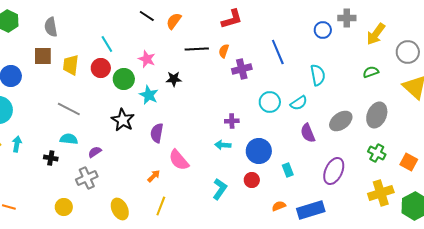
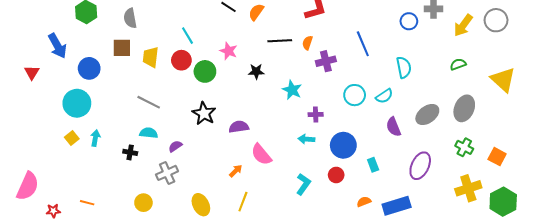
gray circle: (408, 52) -> (496, 20), moved
cyan star: (149, 95) -> (292, 90), moved
purple semicircle: (157, 133) -> (239, 127), turned 72

